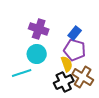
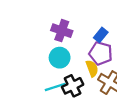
cyan line: (22, 73) -> (55, 87), moved
black cross: (64, 82) -> (73, 86), moved

